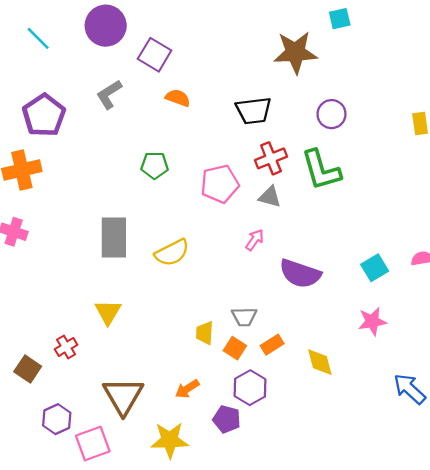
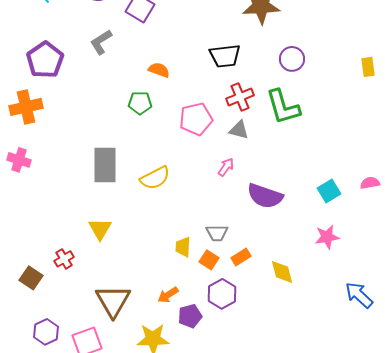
orange semicircle: (178, 98) -> (159, 70), moved
purple hexagon: (57, 419) -> (46, 332), moved
purple pentagon: (227, 419) -> (190, 316), moved, turned -30

